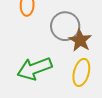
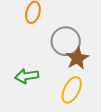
green arrow: (34, 69) -> (27, 76), size x0.7

